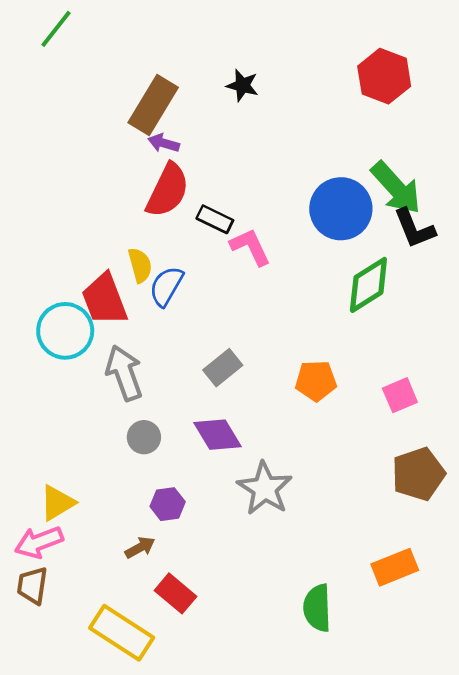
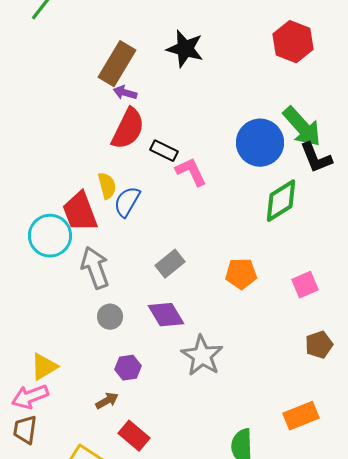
black star: (242, 85) -> (185, 49), size x1.5
brown pentagon: (418, 474) -> (319, 345), size x0.7

